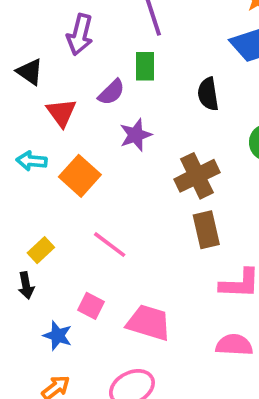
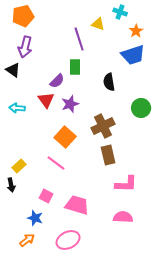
purple arrow: (80, 35) -> (25, 47), moved
red triangle: (61, 113) -> (46, 100), moved
cyan arrow: (32, 161) -> (17, 108), moved
orange square: (80, 176) -> (65, 137), moved
blue star: (58, 336) -> (35, 218), moved

